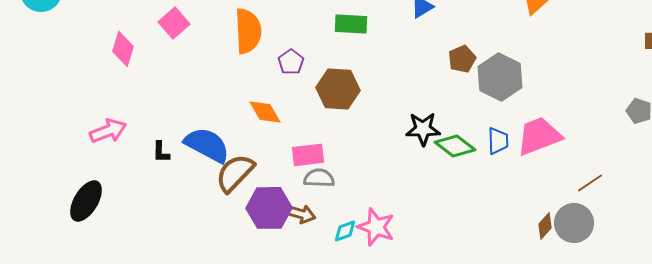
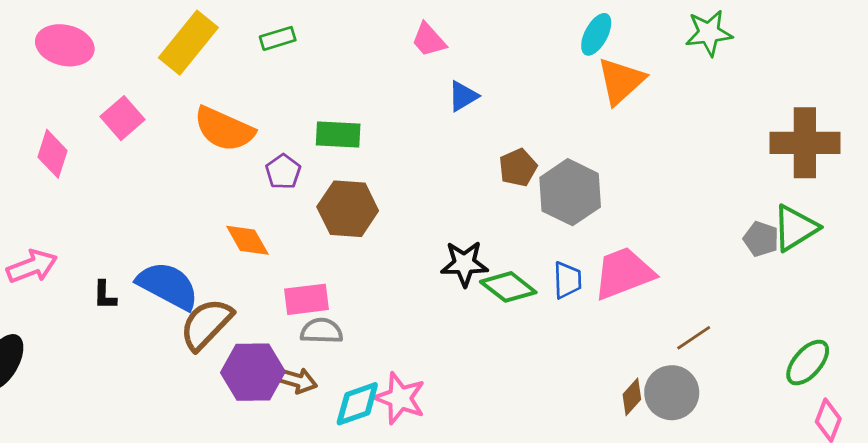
green rectangle: (351, 24) -> (338, 135), moved
orange semicircle: (248, 31) -> (224, 129), turned 117
cyan diamond: (345, 231) -> (357, 404), size x1.5

